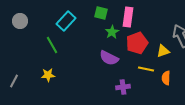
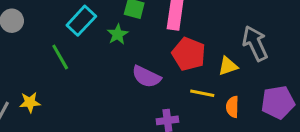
green star: (112, 32) -> (118, 34), moved
red pentagon: (137, 43) -> (189, 54), turned -30
yellow star: (48, 75) -> (30, 102), moved

